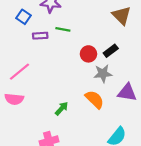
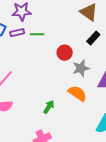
purple rectangle: (40, 36) -> (17, 33), moved
black rectangle: (111, 51) -> (93, 38), moved

